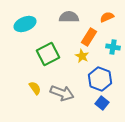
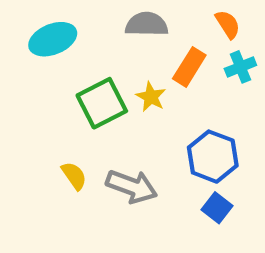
orange semicircle: (107, 17) -> (228, 24), turned 80
cyan cross: (113, 47) -> (240, 67), moved, turned -32
yellow star: (82, 56) -> (151, 97), moved

